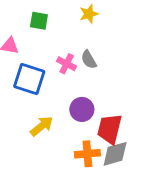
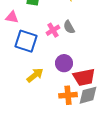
pink cross: (67, 64) -> (53, 30), turned 32
red trapezoid: (110, 129) -> (84, 77), turned -115

